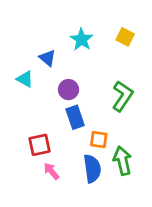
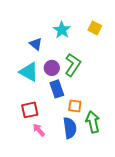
cyan triangle: (25, 79) -> (29, 72), moved, size x1.5
green L-shape: (122, 96) -> (73, 65), moved

